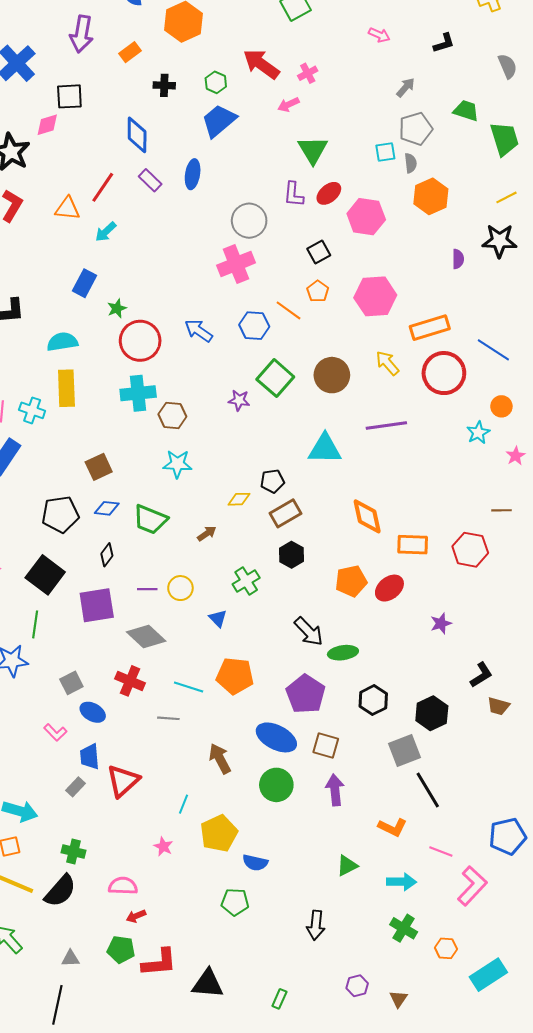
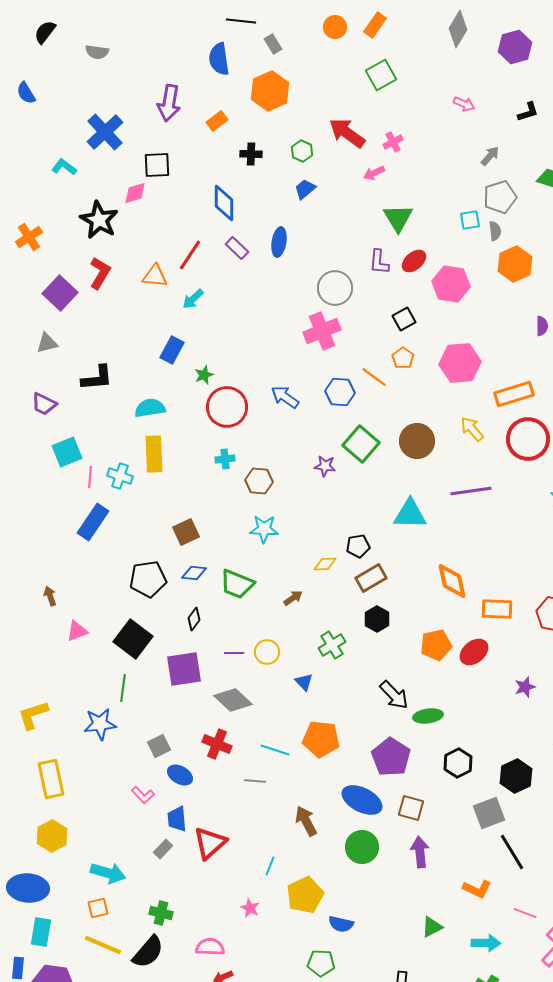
blue trapezoid: (219, 121) -> (305, 189), size x0.6
cyan cross: (138, 393) -> (225, 459), size x0.6

